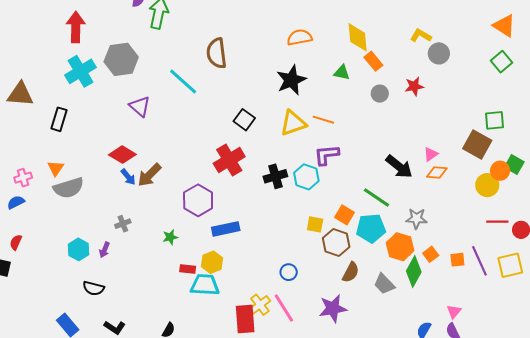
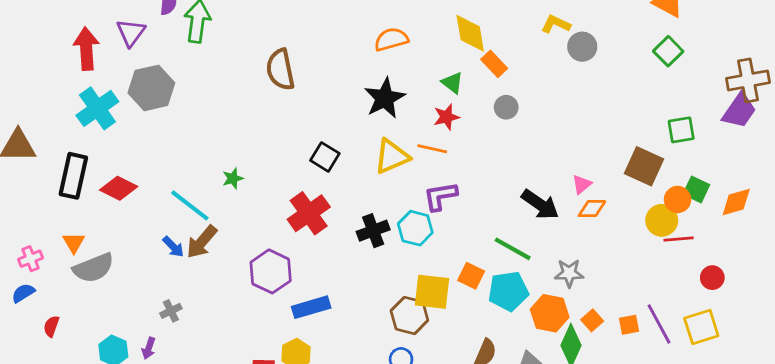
green triangle: (342, 73) -> (452, 83), turned 30
cyan line: (183, 82) -> (190, 205), moved
red star: (414, 86) -> (446, 117), moved
purple triangle: (140, 106) -> (131, 33), moved, turned 30
black rectangle: (59, 119) -> (73, 176), size x1.4
green square: (495, 120) -> (681, 130), moved
red diamond: (122, 155) -> (119, 188), moved
red line: (497, 222) -> (679, 239), moved
yellow square: (315, 224) -> (432, 292), size x1.6
green star: (170, 237) -> (233, 178), moved
red semicircle: (16, 242) -> (51, 326), moved
brown hexagon: (336, 243) -> (409, 316), moved

